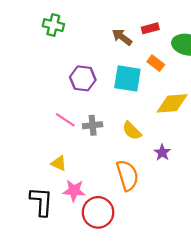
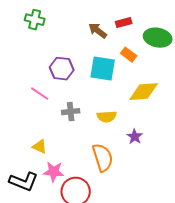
pink line: (65, 120) -> (40, 94), moved
yellow semicircle: (132, 131) -> (107, 117), turned -48
black L-shape: (41, 201) -> (24, 182), turned 108

